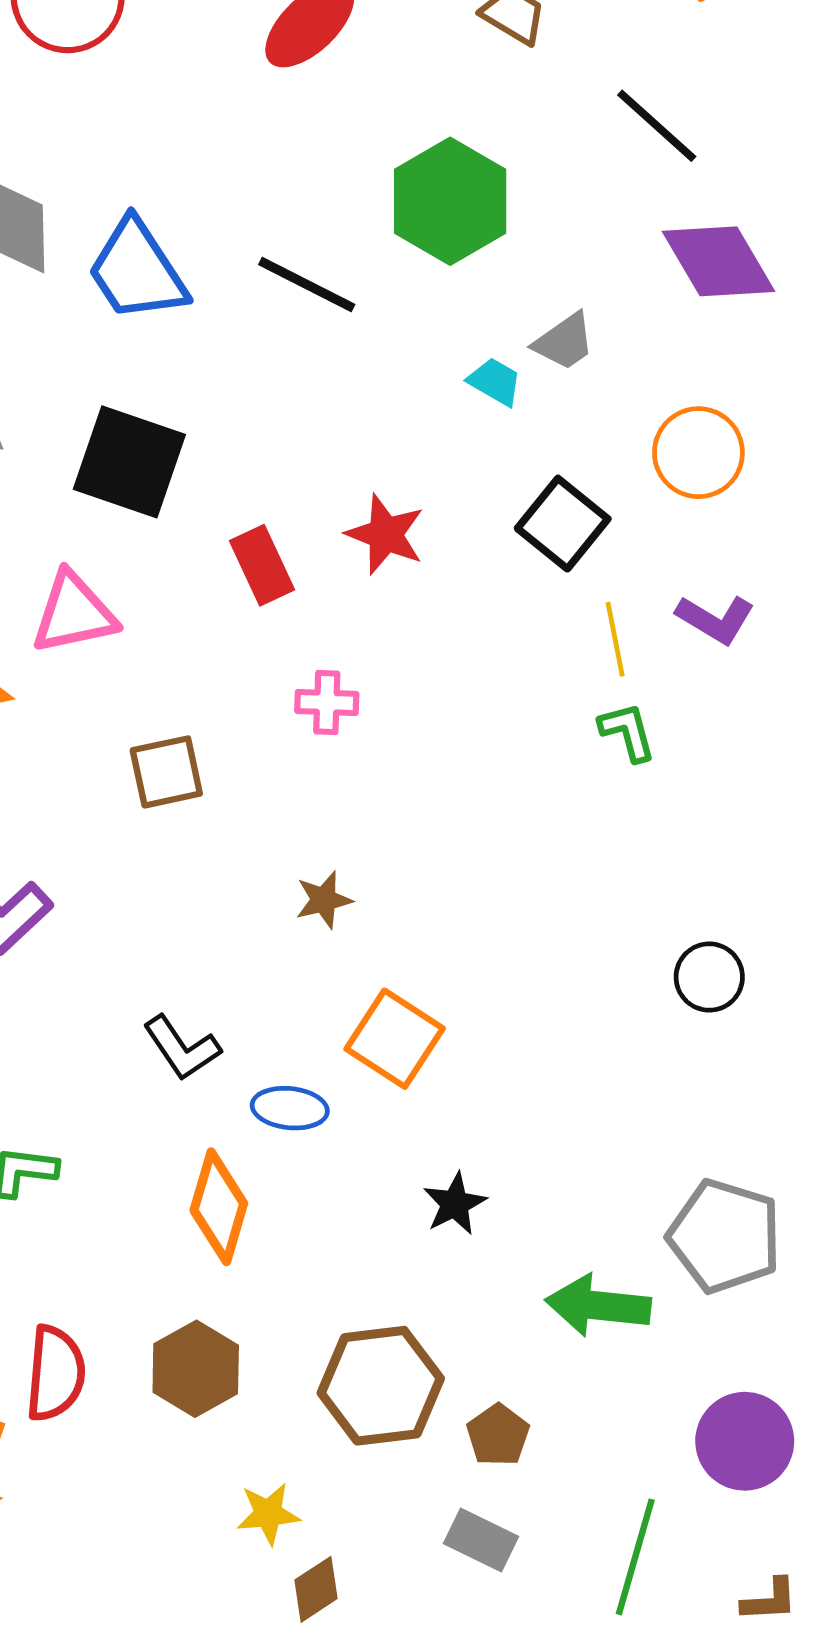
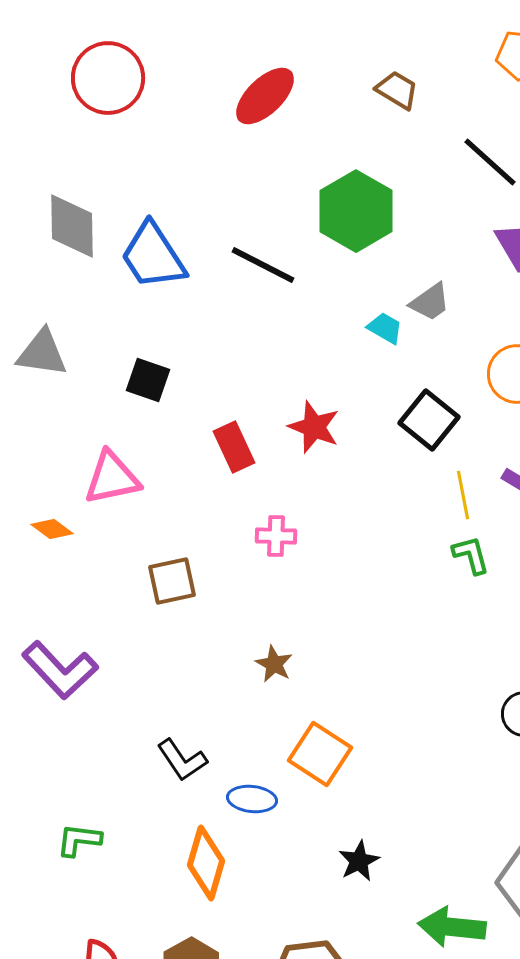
black square: (129, 462) -> (148, 380), size x0.6
brown star: (324, 900) -> (274, 664), turned -30

